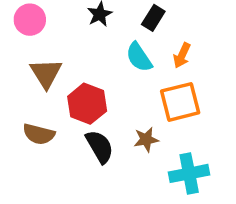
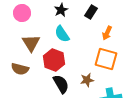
cyan semicircle: (139, 57) -> (62, 34), moved
orange square: (180, 102) -> (106, 59), turned 30
brown semicircle: (39, 134) -> (20, 69), moved

